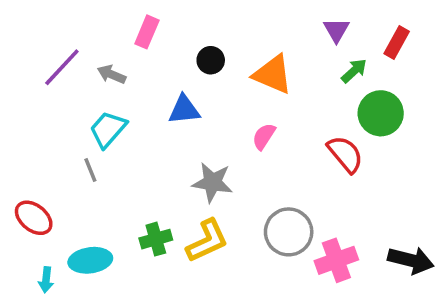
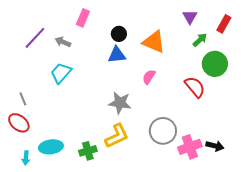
blue triangle: (184, 110) -> (117, 55), moved
gray line: (90, 170) -> (23, 99), moved
green cross: (156, 239) -> (88, 151), moved
black arrow: (411, 260) -> (215, 146), moved, size x0.7

